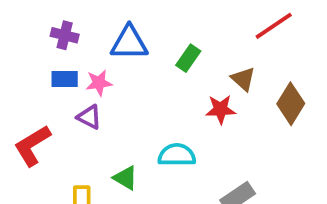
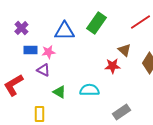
purple cross: (65, 35) -> (21, 28), moved, turned 32
green rectangle: (188, 58) -> (96, 23), moved, size x1.5
green triangle: (125, 178) -> (59, 92), moved

